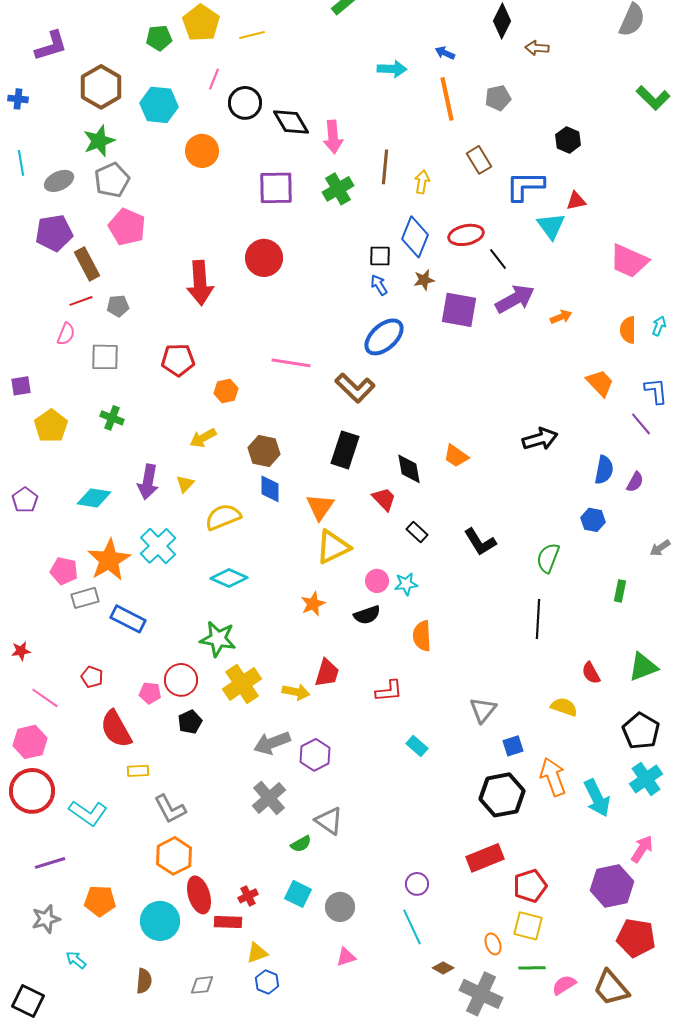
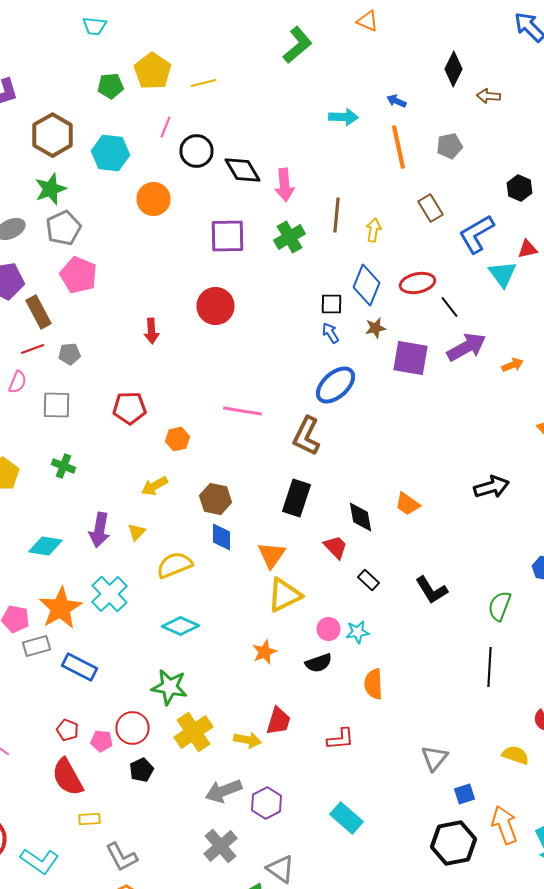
blue L-shape: (525, 186) -> (476, 234), turned -30
red arrow: (200, 283) -> (152, 331), size x0.6
brown L-shape: (355, 388) -> (306, 436), turned 72
red pentagon: (92, 677) -> (68, 730), moved
cyan rectangle: (417, 746) -> (346, 818), moved, size x1.5

